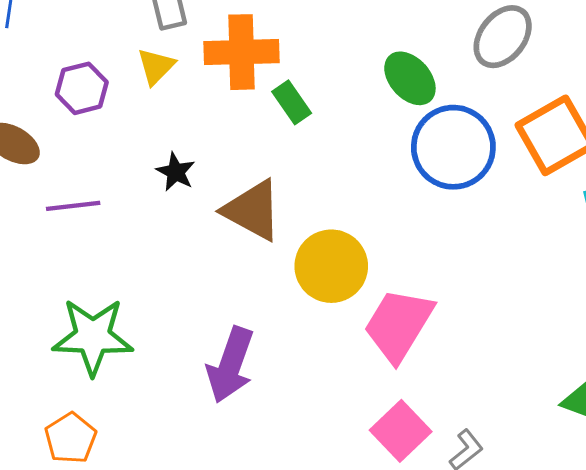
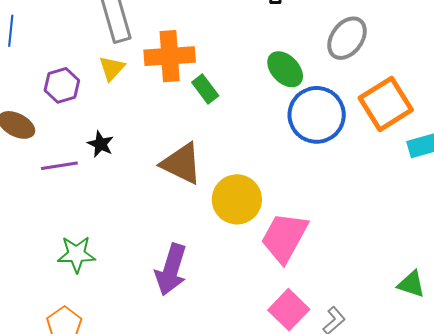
black star: (176, 172) -> (101, 144), moved
green star: (93, 337) -> (76, 254), size x0.7

